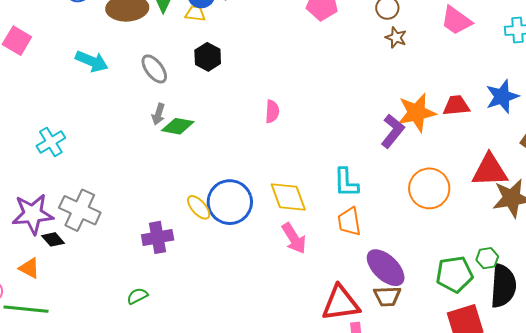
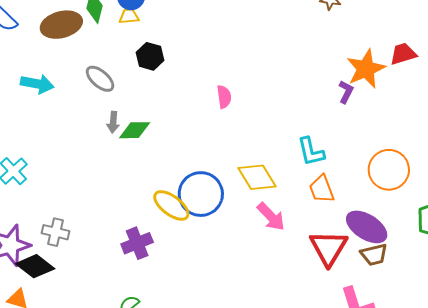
purple L-shape: (393, 131) -> (346, 92), size x0.7
orange circle: (429, 188) -> (389, 170), moved
yellow ellipse: (199, 207) -> (171, 205), size x1.4
gray cross: (80, 210) -> (55, 232), size x0.7
black diamond: (53, 239) -> (35, 266), size x1.6
red triangle: (341, 303) -> (329, 248), moved, turned -39

